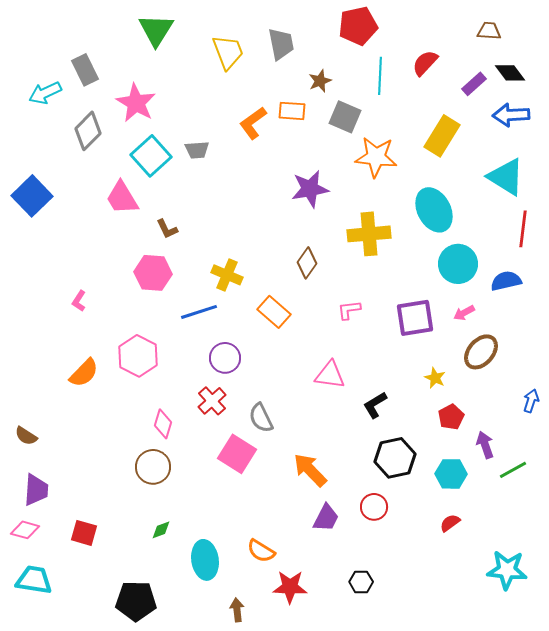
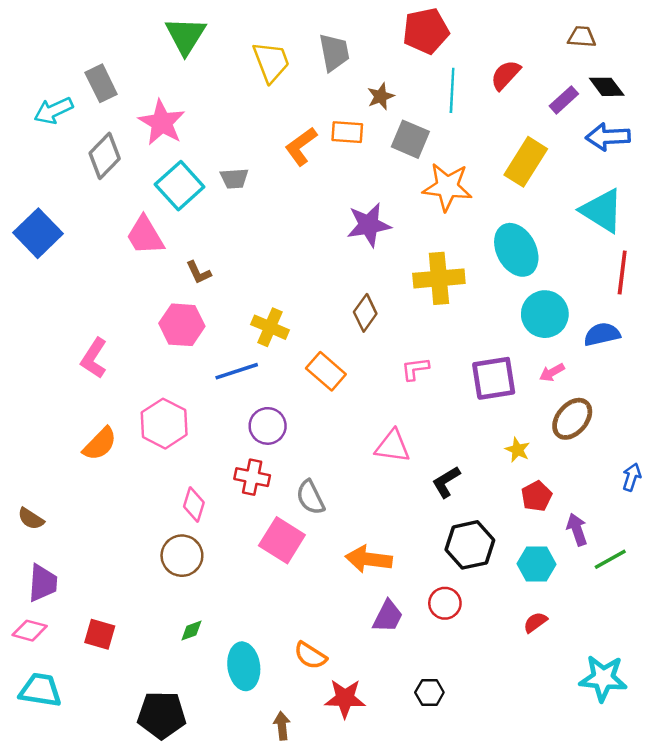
pink L-shape: (79, 301) -> (94, 358), size x1.6
red cross: (212, 401) -> (252, 477), turned -36
orange arrow: (310, 470) -> (369, 559), turned -39

